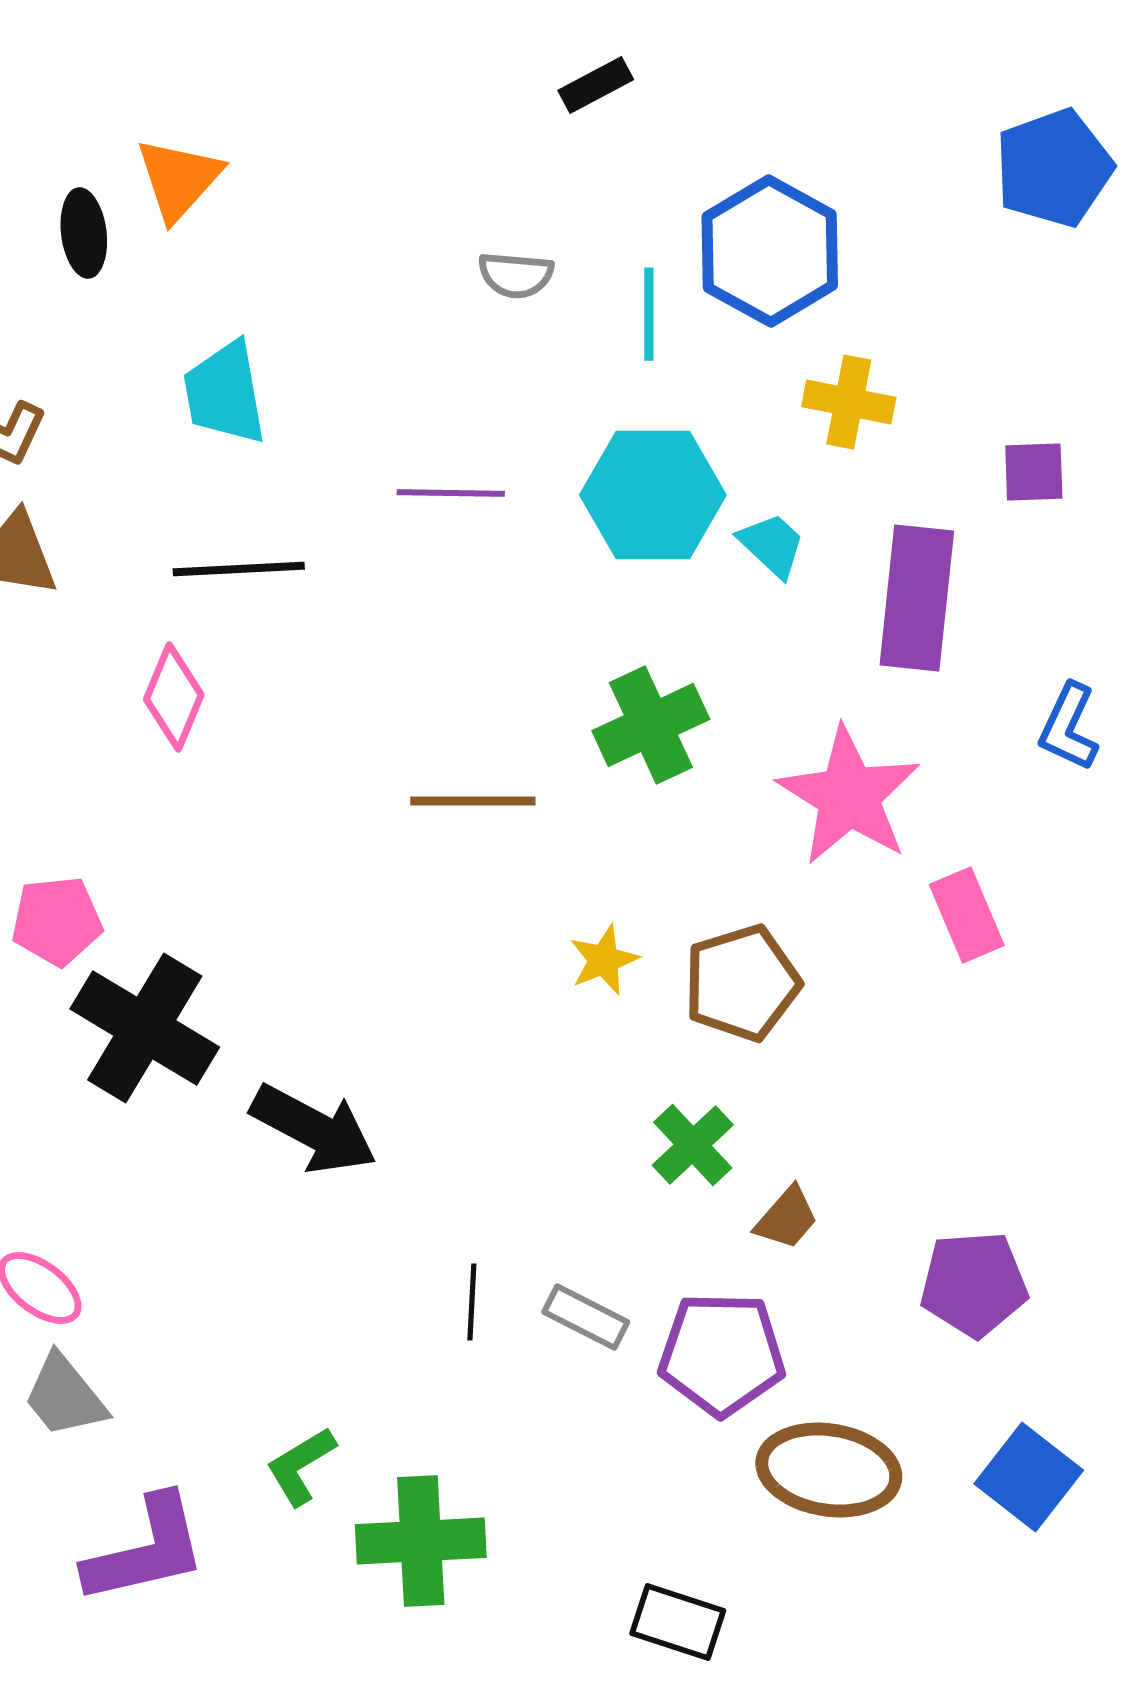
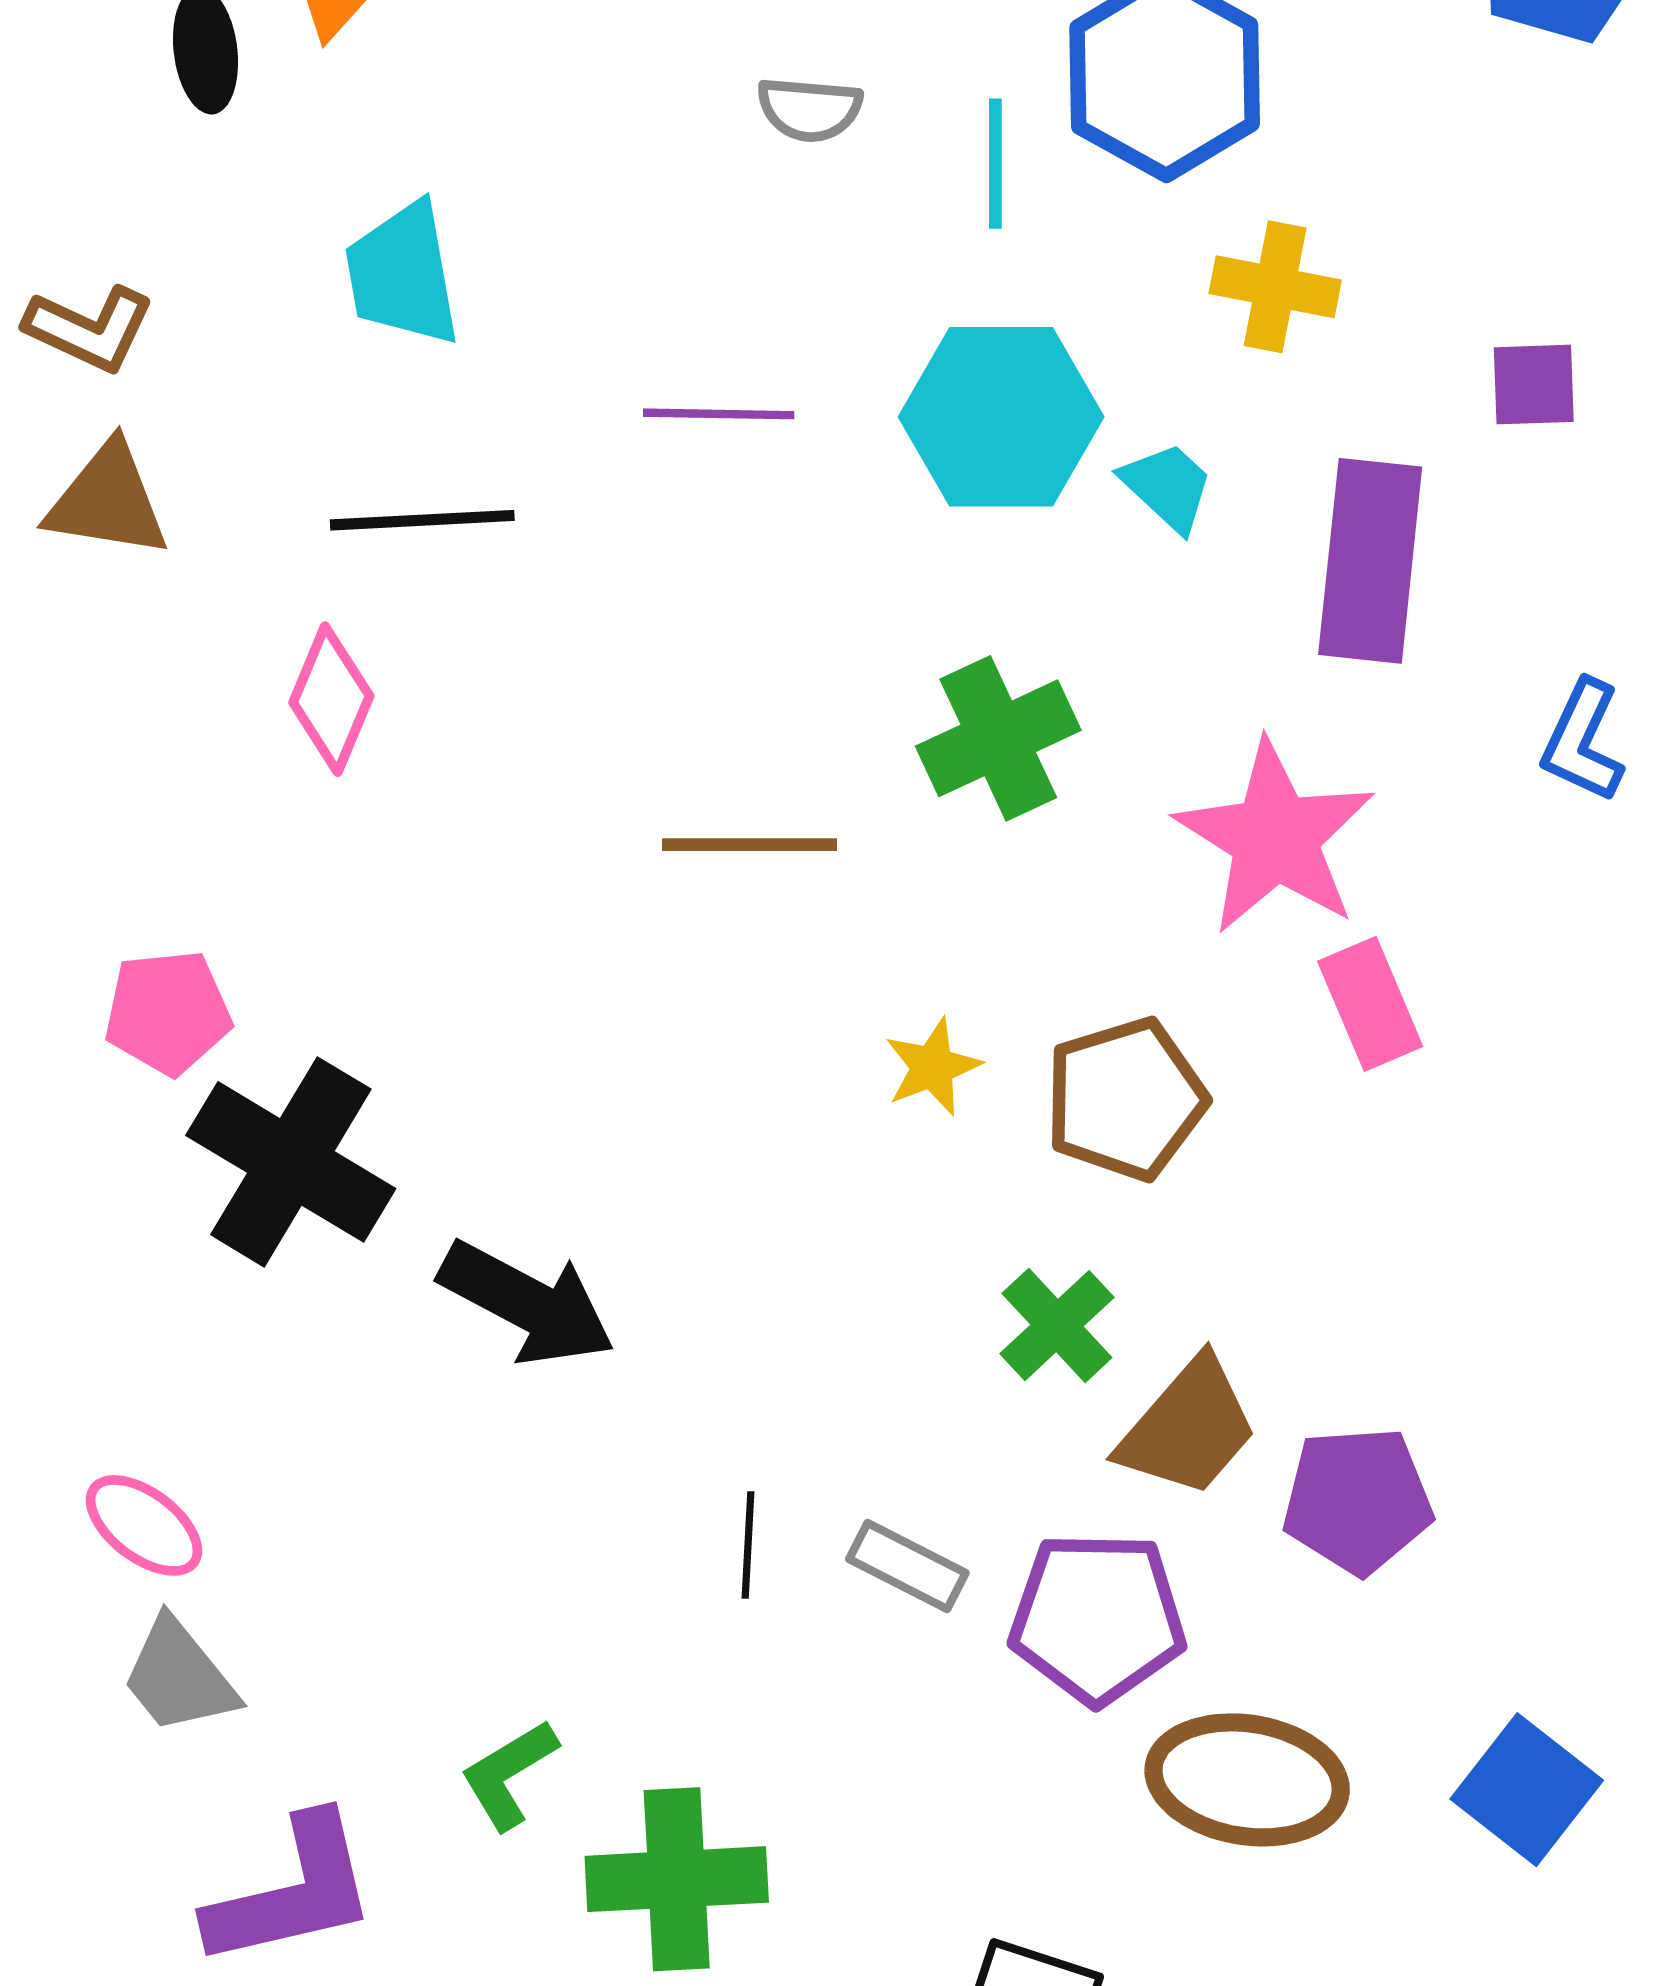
pink rectangle: (967, 915) -> (1370, 1004), moved
brown trapezoid: (787, 1218) -> (1188, 1428), size x1.6
purple pentagon: (974, 1284) -> (1358, 1500), moved

